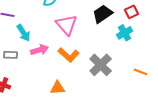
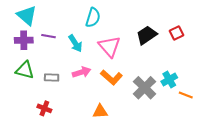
cyan arrow: (24, 33) -> (75, 43), moved
cyan cross: (125, 33) -> (169, 79), moved

